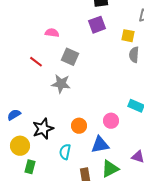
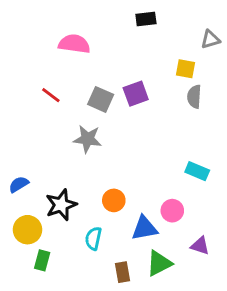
purple square: (97, 25) -> (136, 94), moved
pink semicircle: (52, 33) -> (74, 44), moved, size x1.5
red line: (36, 62) -> (51, 95), moved
pink circle: (111, 121) -> (172, 211), moved

